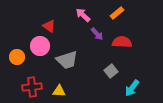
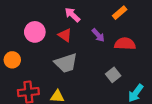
pink arrow: (83, 15) -> (72, 15), moved
red triangle: (49, 26) -> (65, 35), moved
pink circle: (40, 46) -> (35, 32), moved

